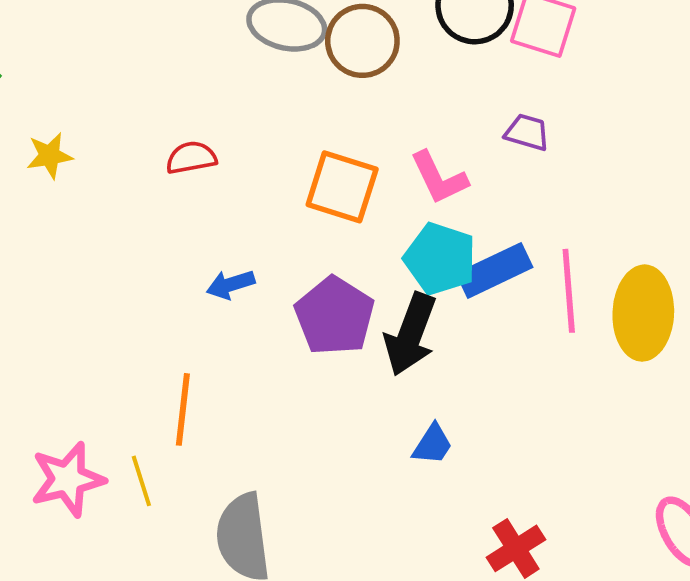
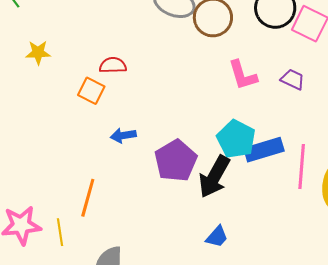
pink L-shape: (439, 178) -> (243, 75), moved
orange square: (342, 187) -> (91, 91), moved, size x0.7

